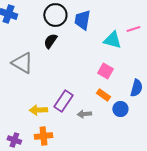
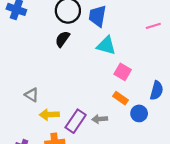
cyan triangle: (112, 40) -> (106, 46), moved
gray triangle: (22, 63) -> (32, 95), moved, size x0.6
purple rectangle: (63, 101) -> (76, 121), moved

